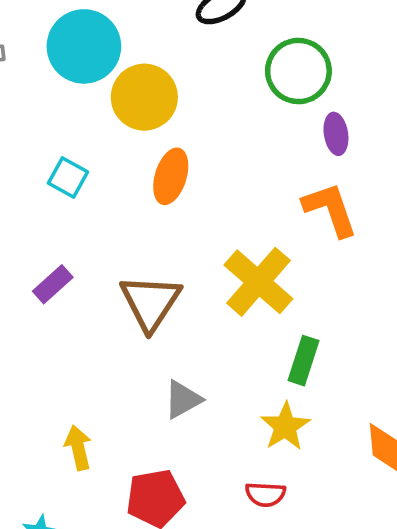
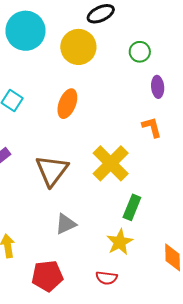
green circle: (298, 71) -> (140, 52), size x0.6
yellow circle: (144, 97) -> (78, 47), moved
orange L-shape: (330, 209) -> (152, 127), size x0.7

